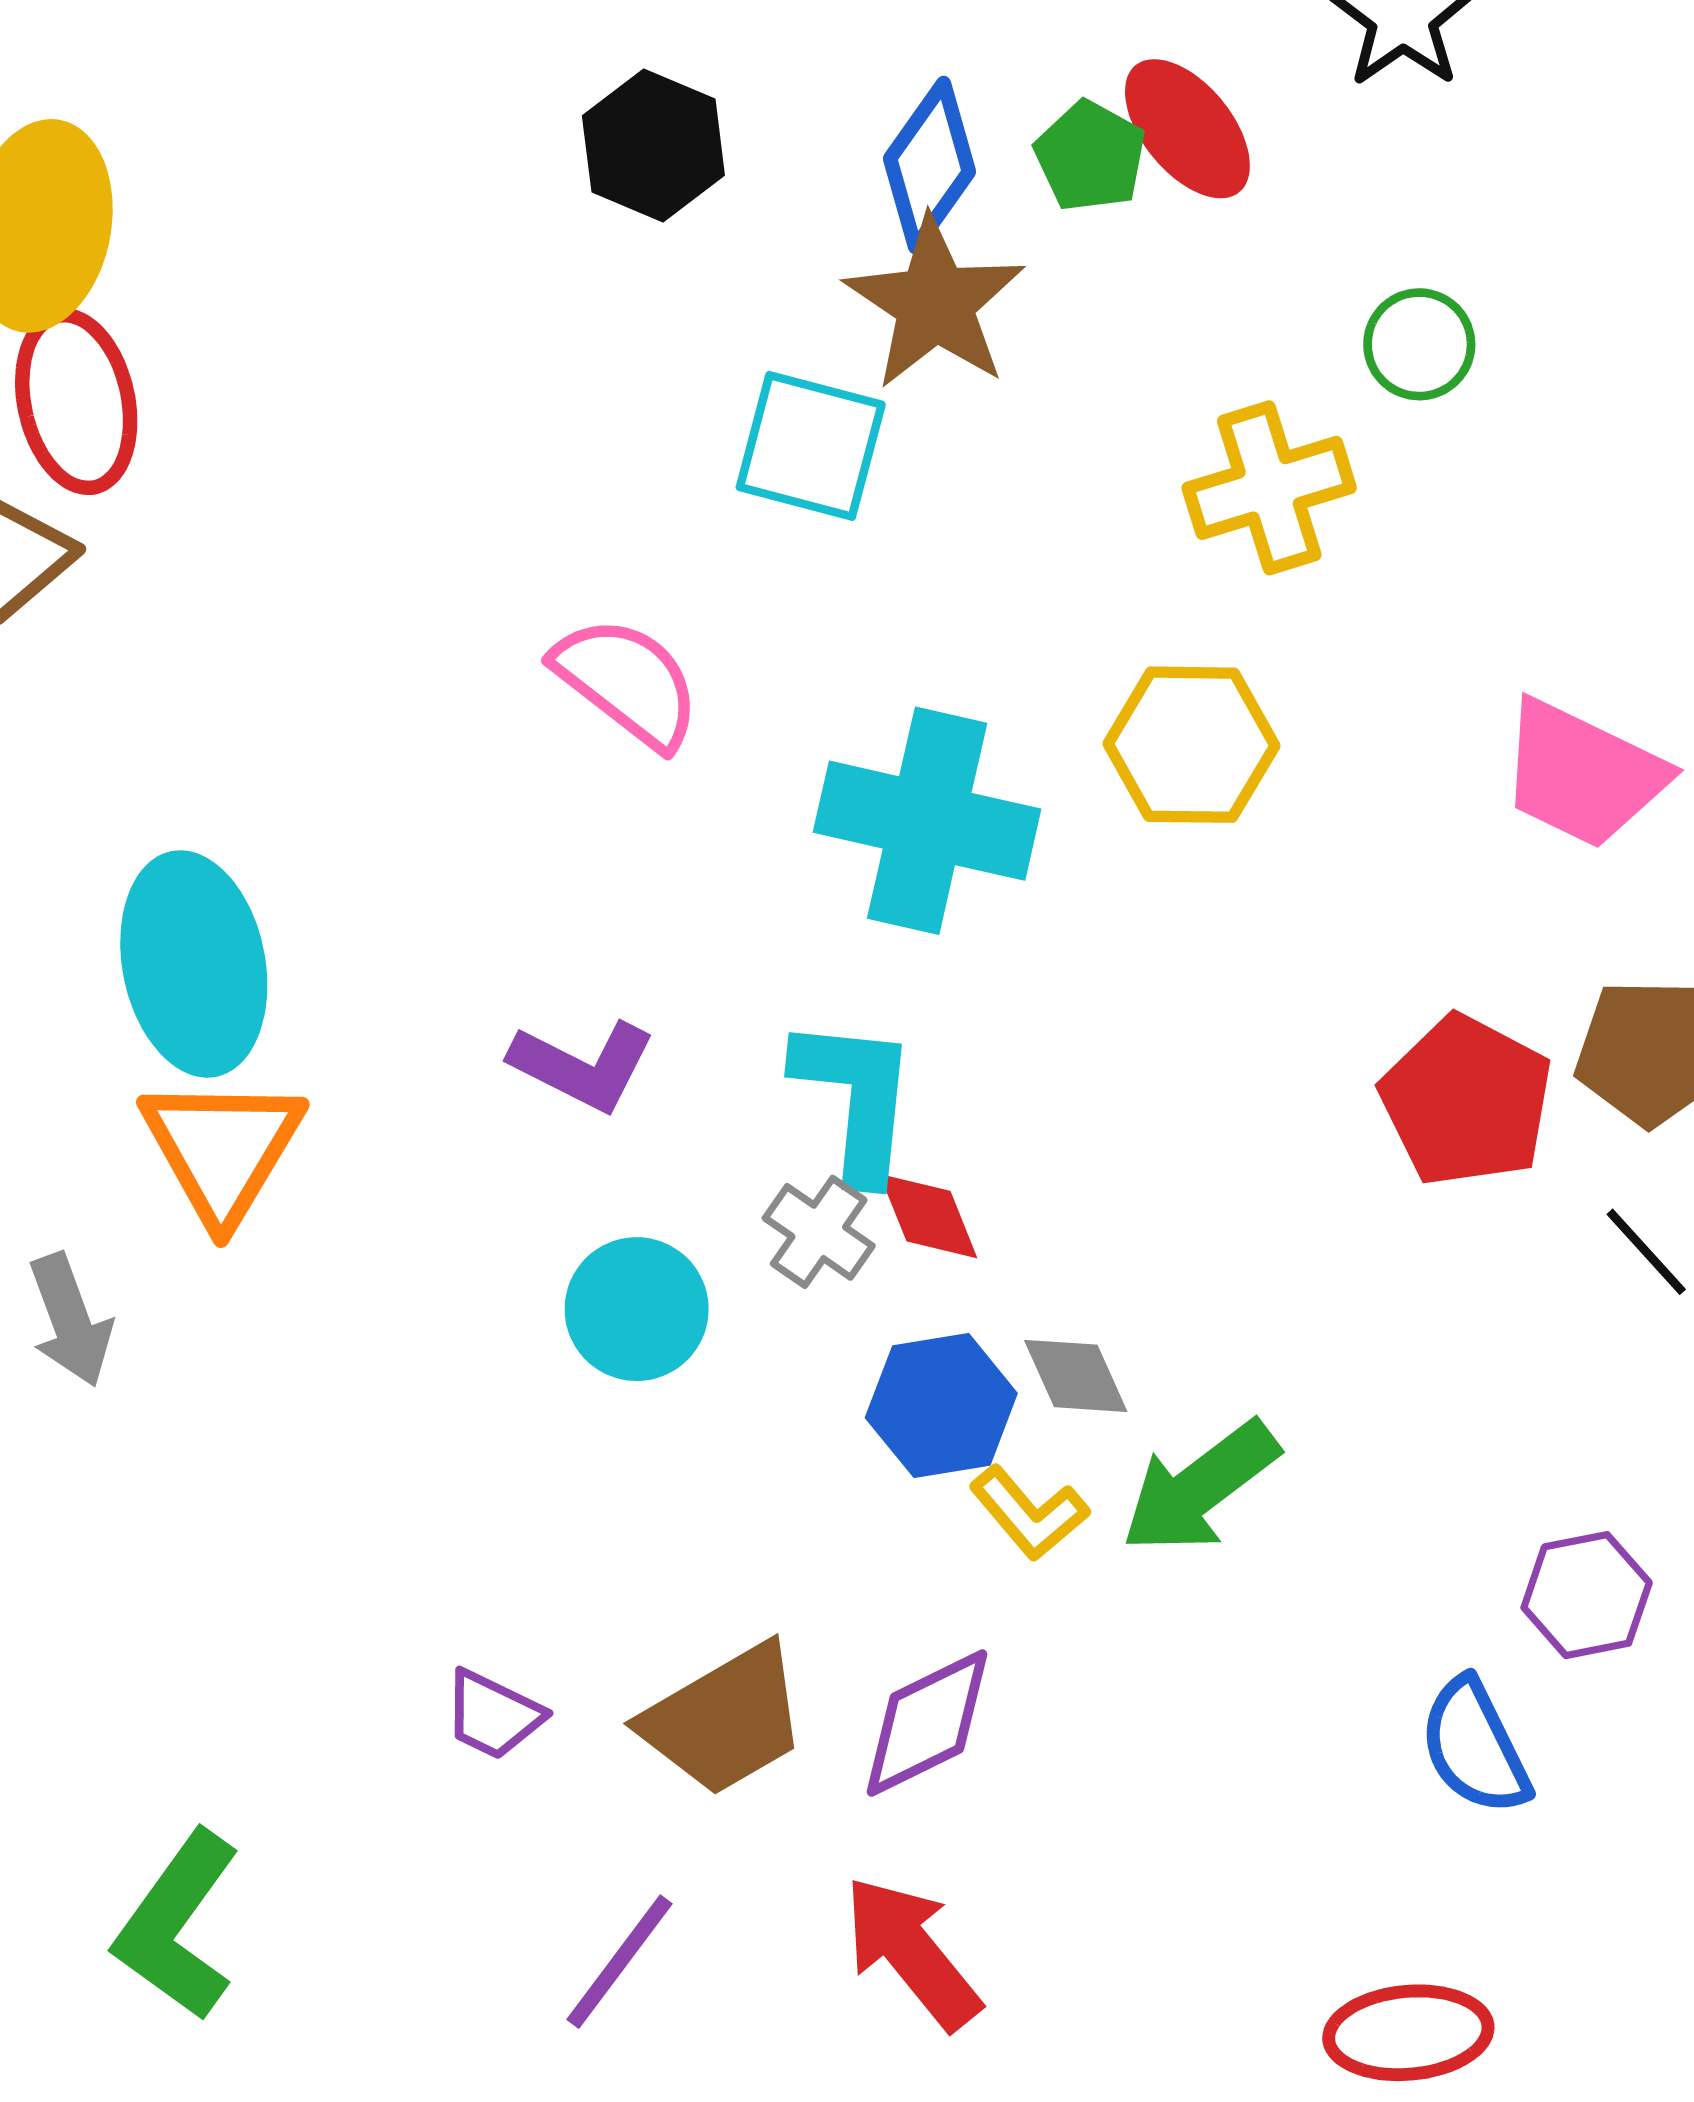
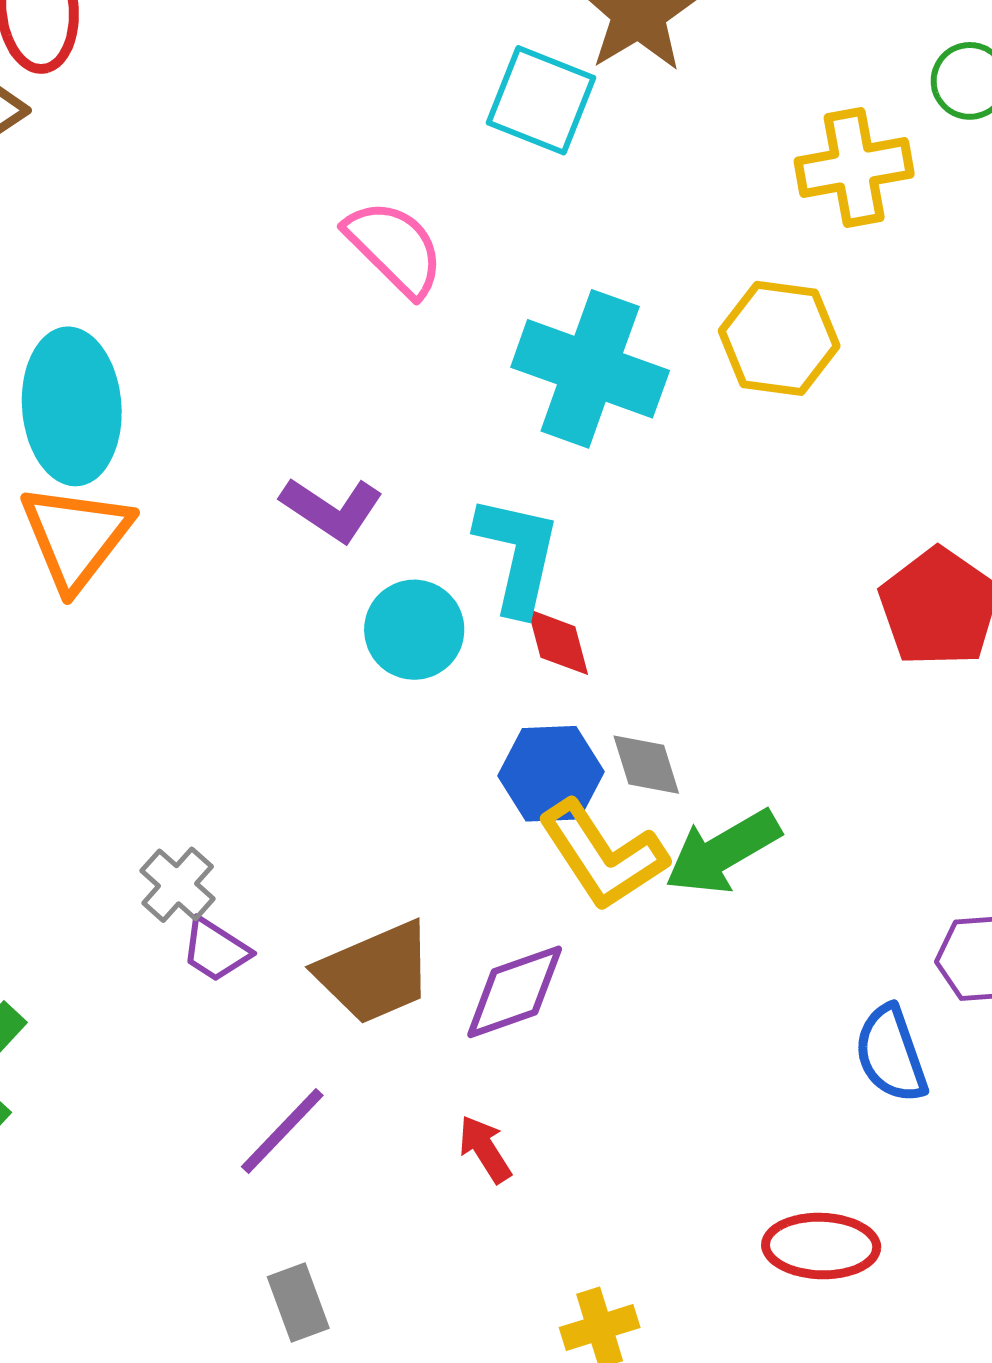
gray cross: (819, 1232) -> (178, 885), moved
cyan circle: (637, 1309) -> (414, 630), moved
yellow L-shape: (1029, 1513) -> (603, 855), size x1.6
red arrow: (912, 1952) -> (485, 1149), size x0.6

